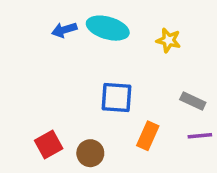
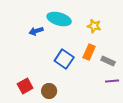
blue arrow: (64, 30) -> (36, 31), moved
blue square: (116, 98) -> (64, 59), turned 30
orange rectangle: (148, 136) -> (89, 52), moved

